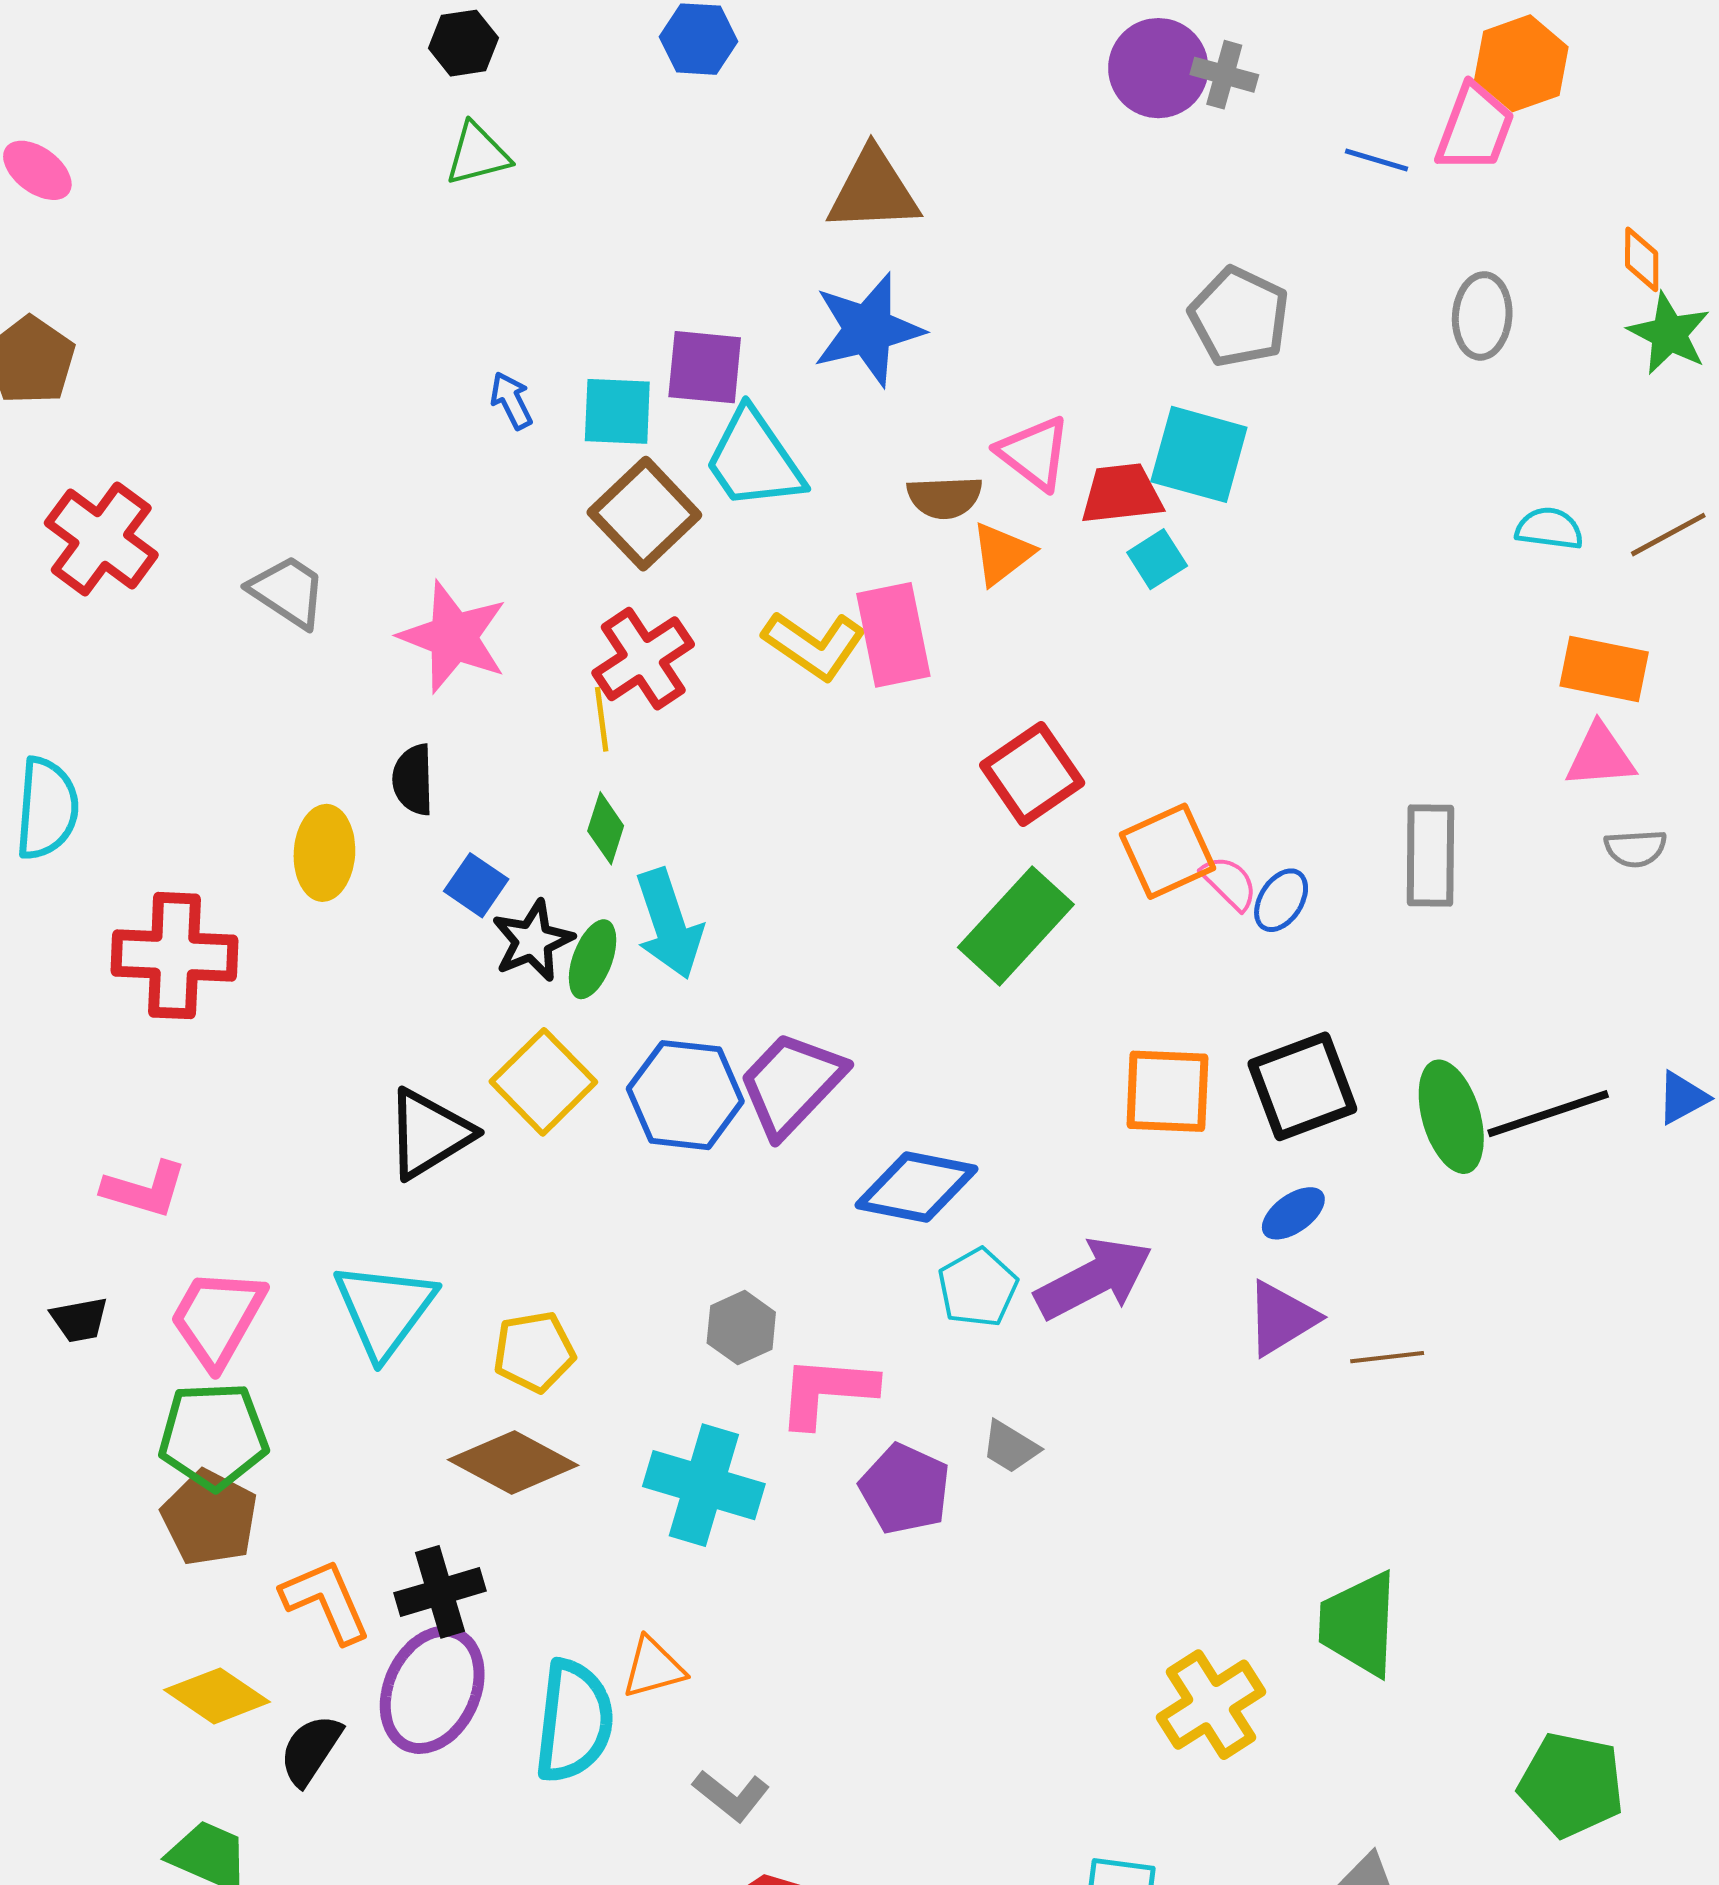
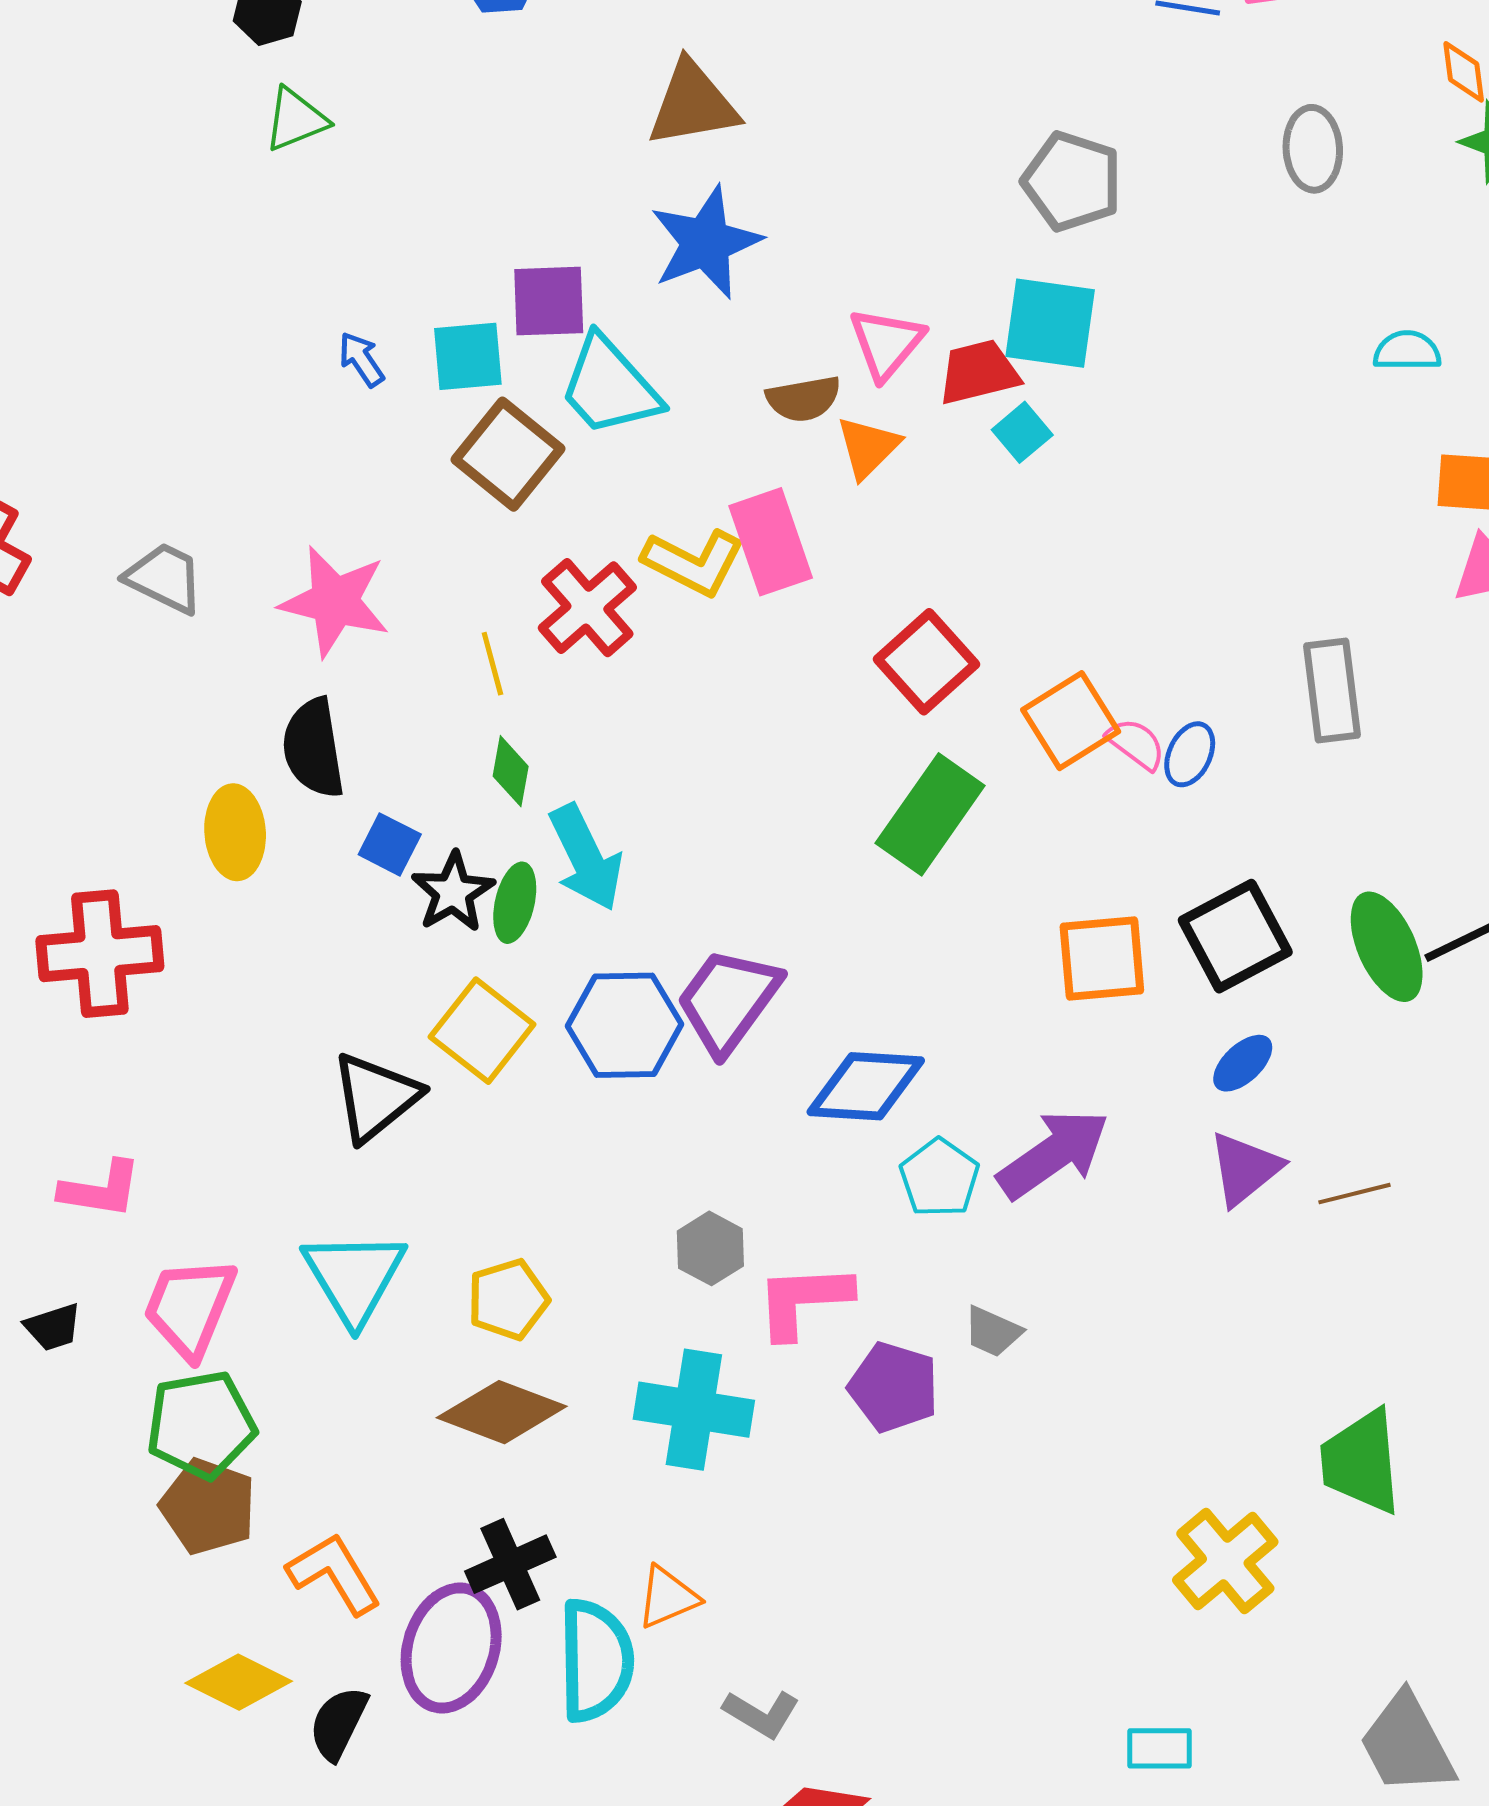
pink triangle: (1034, 453) -> (886, 343), turned 40
red cross: (643, 659) -> (587, 608), moved
black semicircle: (413, 780) -> (313, 748), size x1.4
black cross: (440, 1592) -> (510, 1564), moved

